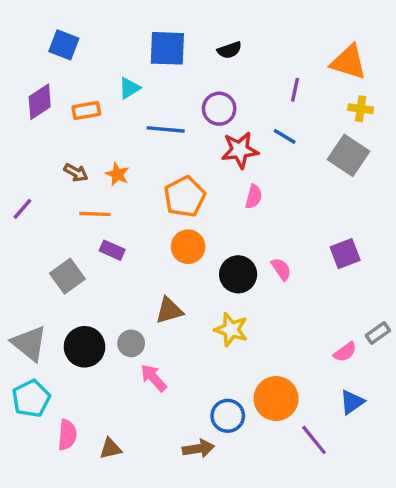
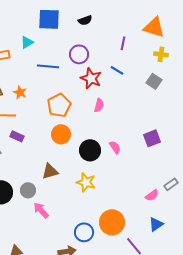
red star: (240, 150) -> (91, 78), turned 30
gray square: (349, 155) -> (154, 81), size x0.7

